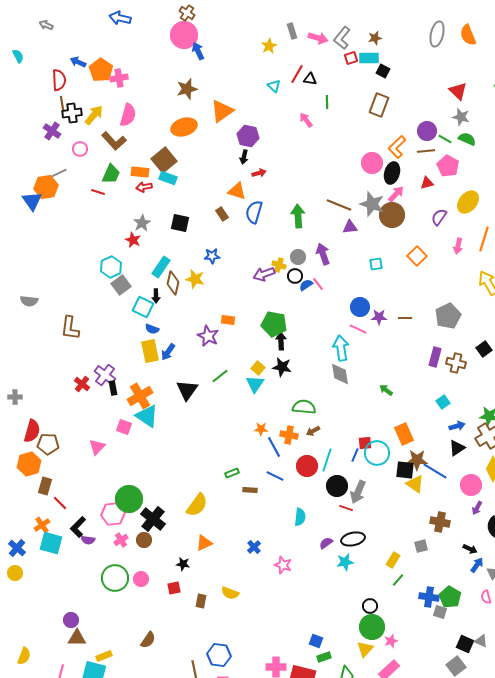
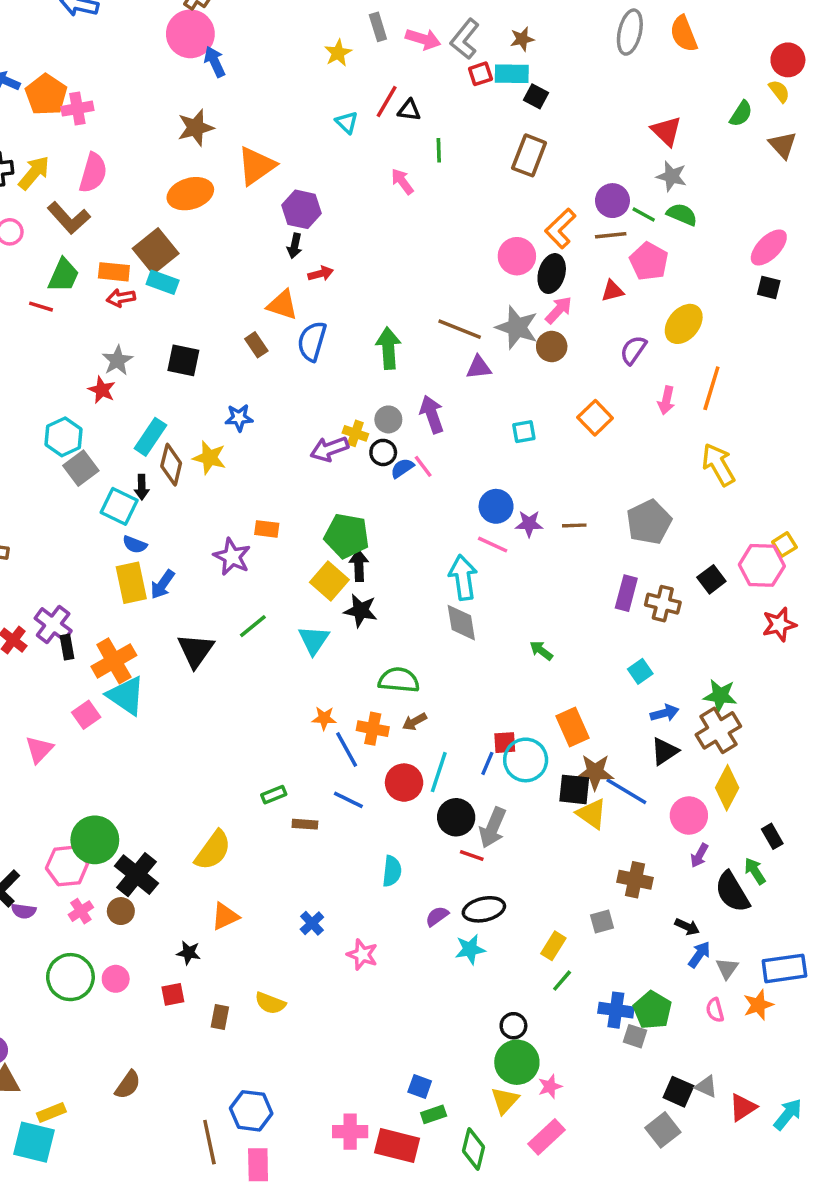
brown circle: (392, 215) -> (552, 347), size x0.7
yellow square: (258, 368) -> (329, 581), moved, size x1.5
pink square: (124, 427) -> (86, 715), turned 35

